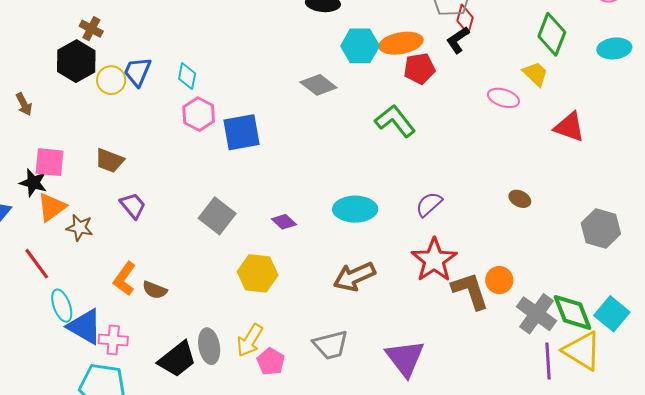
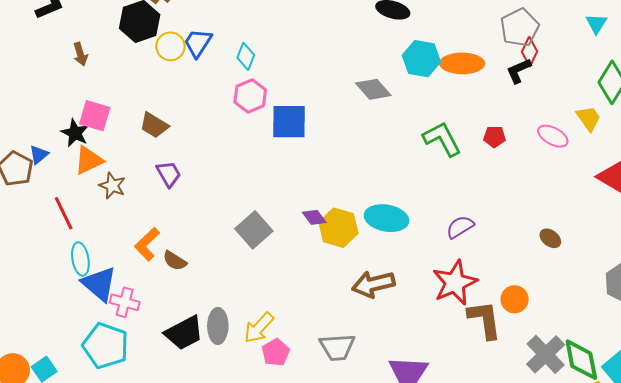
red pentagon: (419, 69) -> (494, 137), moved, size x0.7
gray square: (217, 216) -> (254, 230), moved
yellow hexagon: (258, 273) -> (338, 228), moved
orange circle: (499, 280) -> (515, 299), moved

